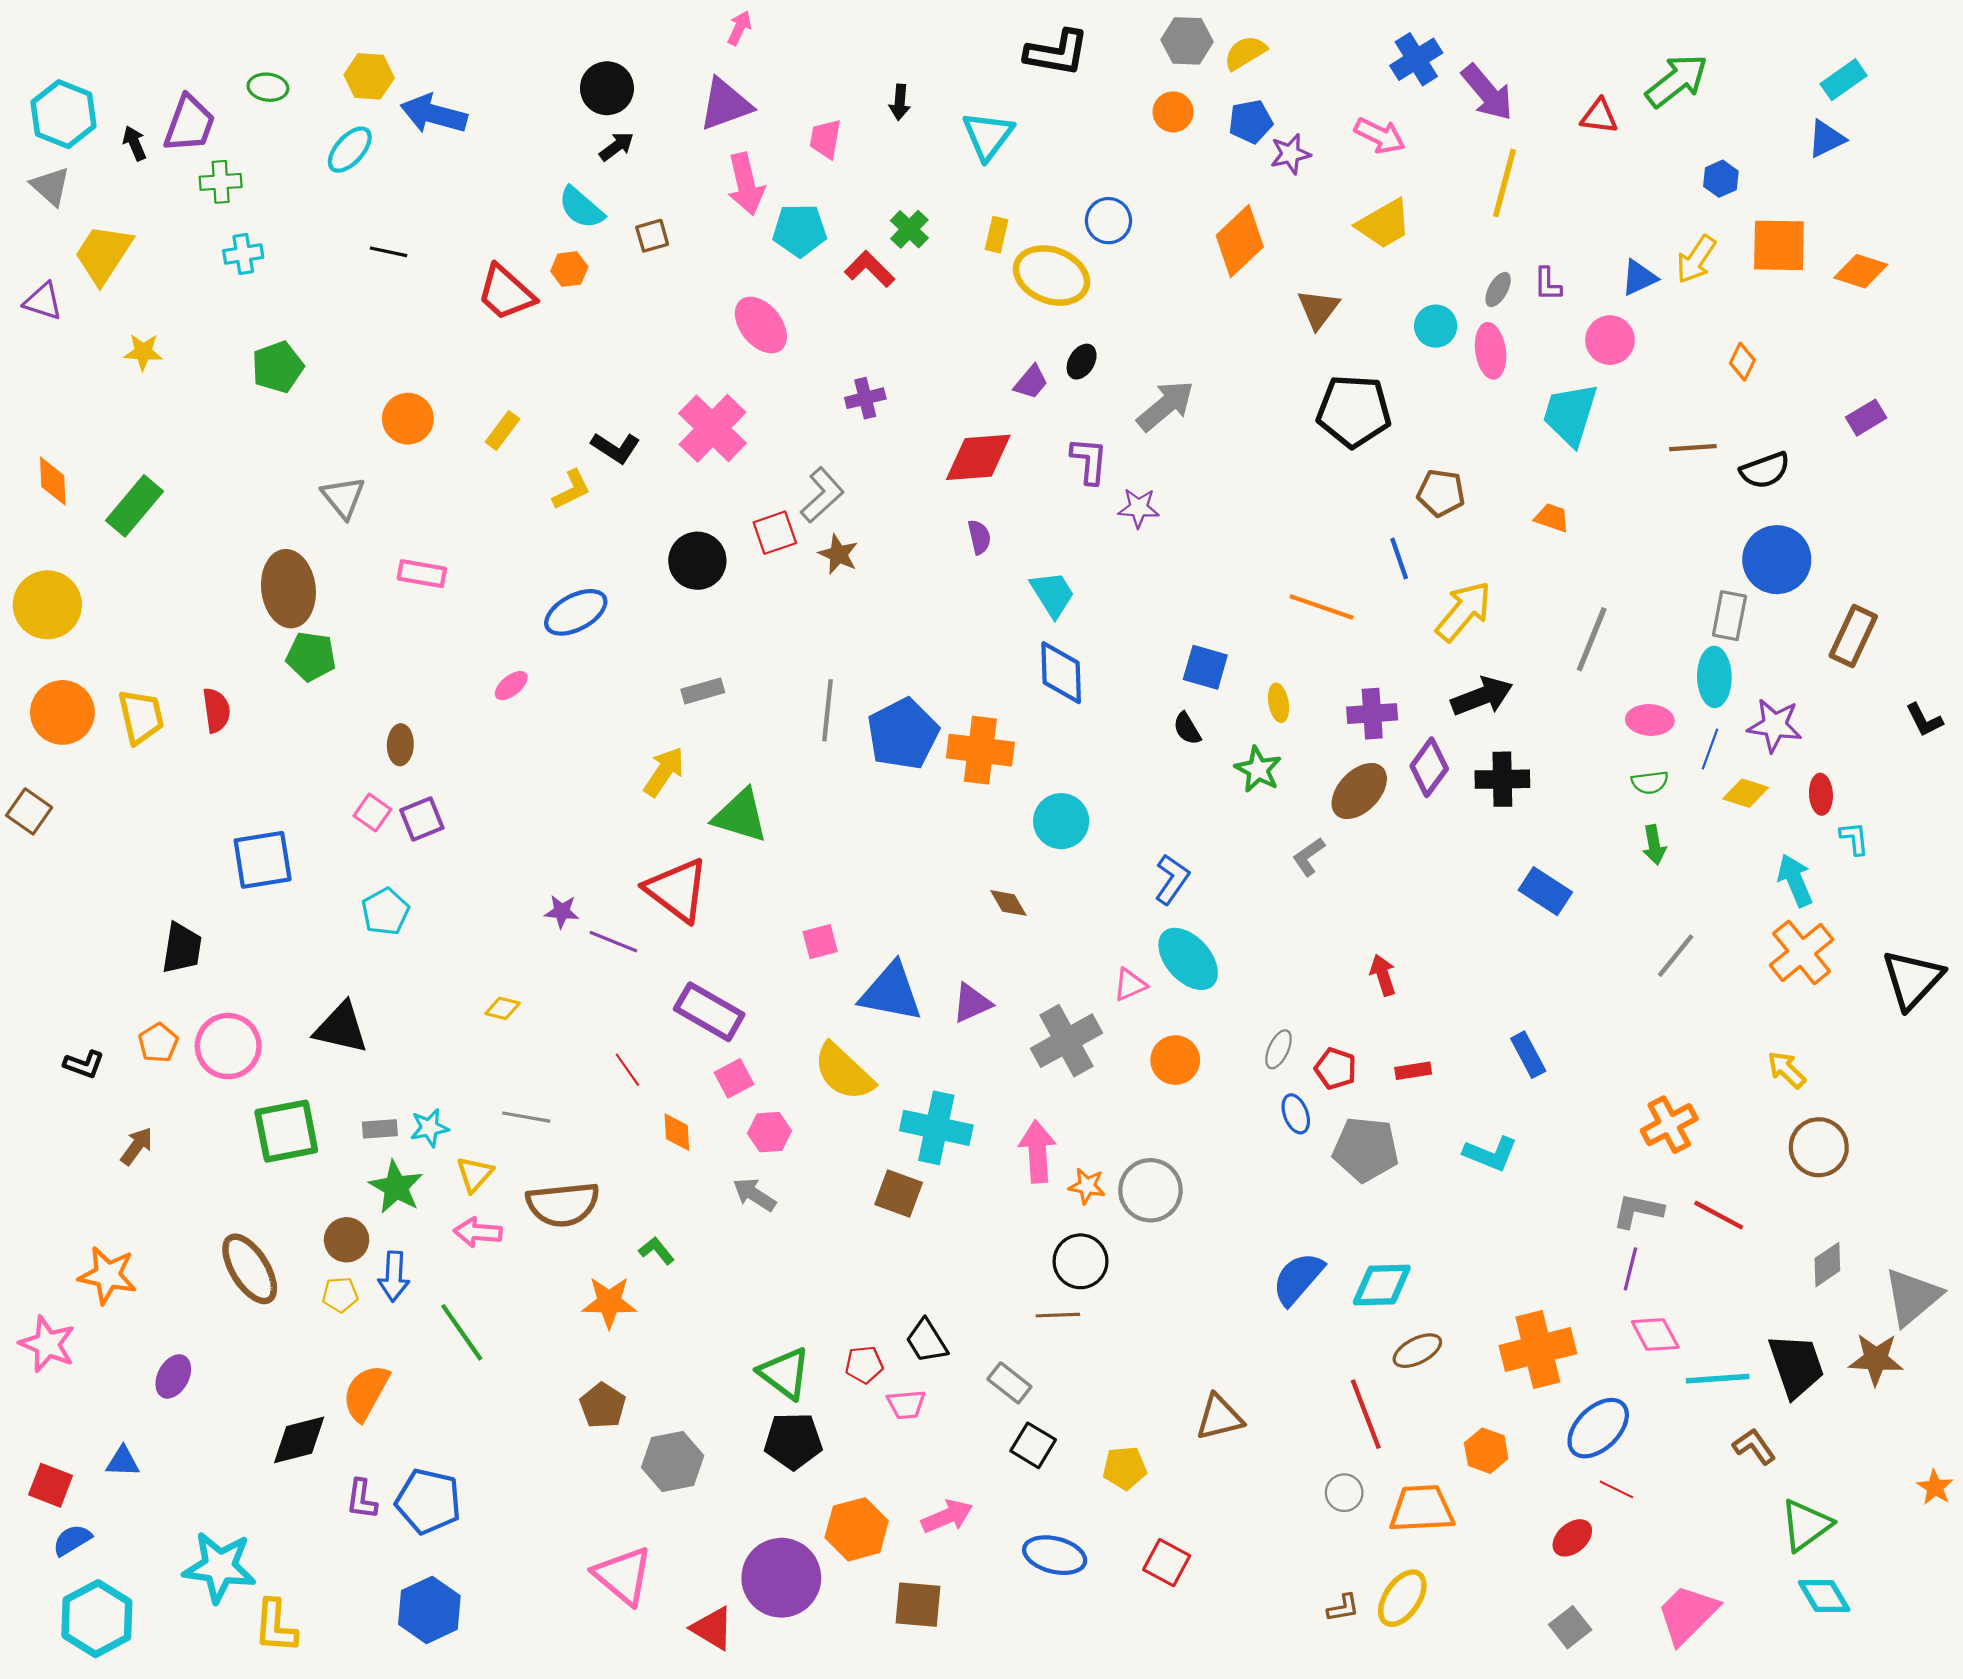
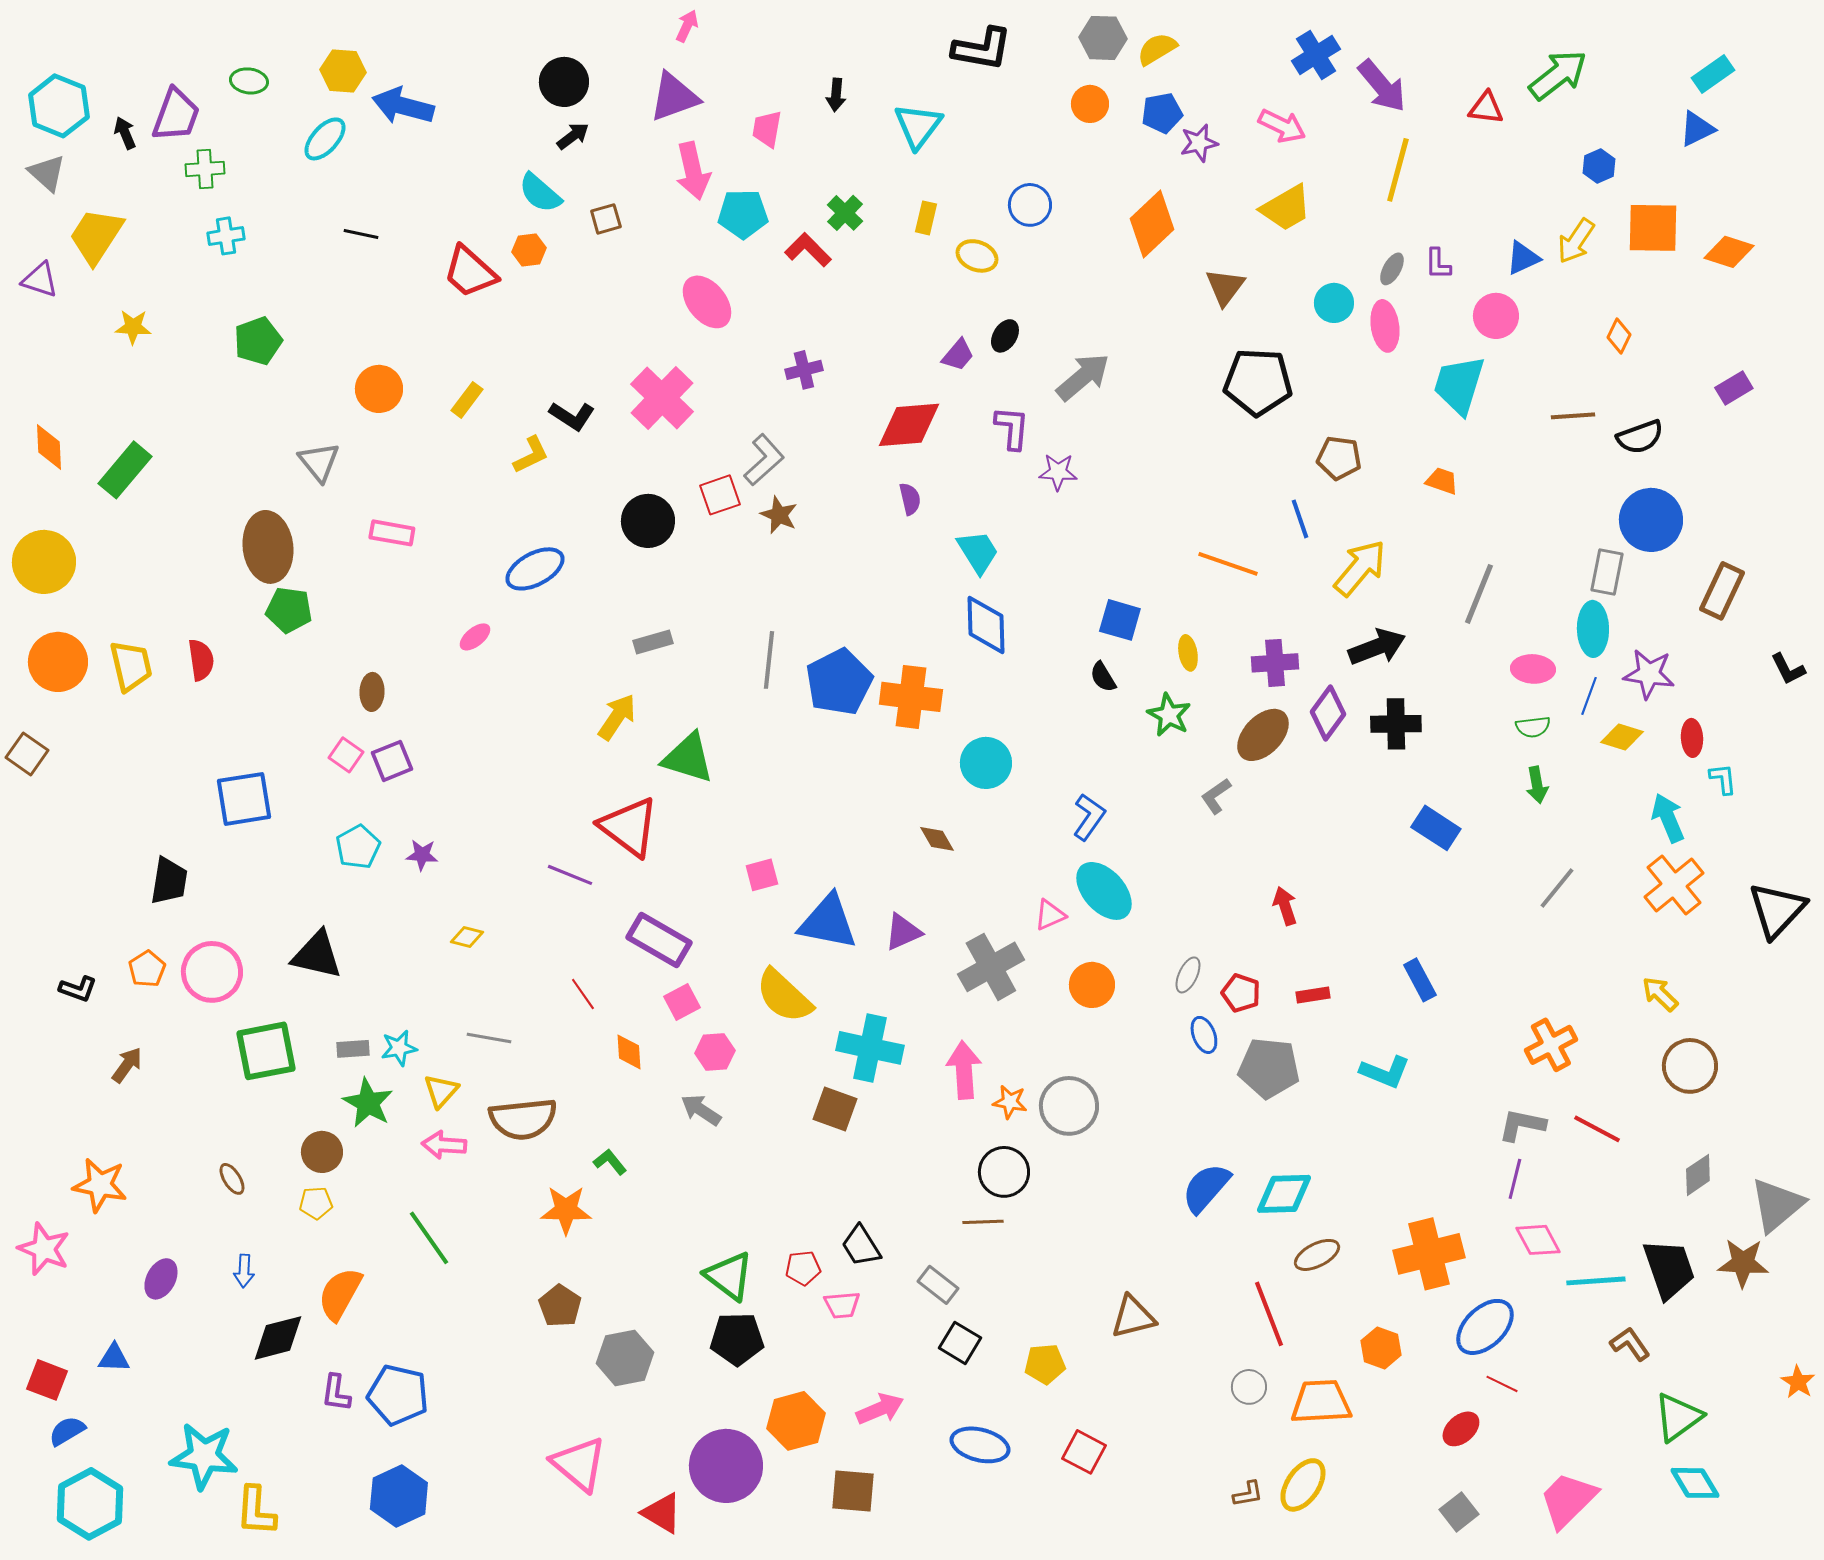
yellow ellipse: (1051, 276) -> (977, 256), size x0.6
purple star: (562, 912) -> (422, 855), moved
brown ellipse: (250, 1269) -> (232, 1179), size x0.5
blue arrow: (394, 1276) -> (244, 1271), moved, size x0.7

